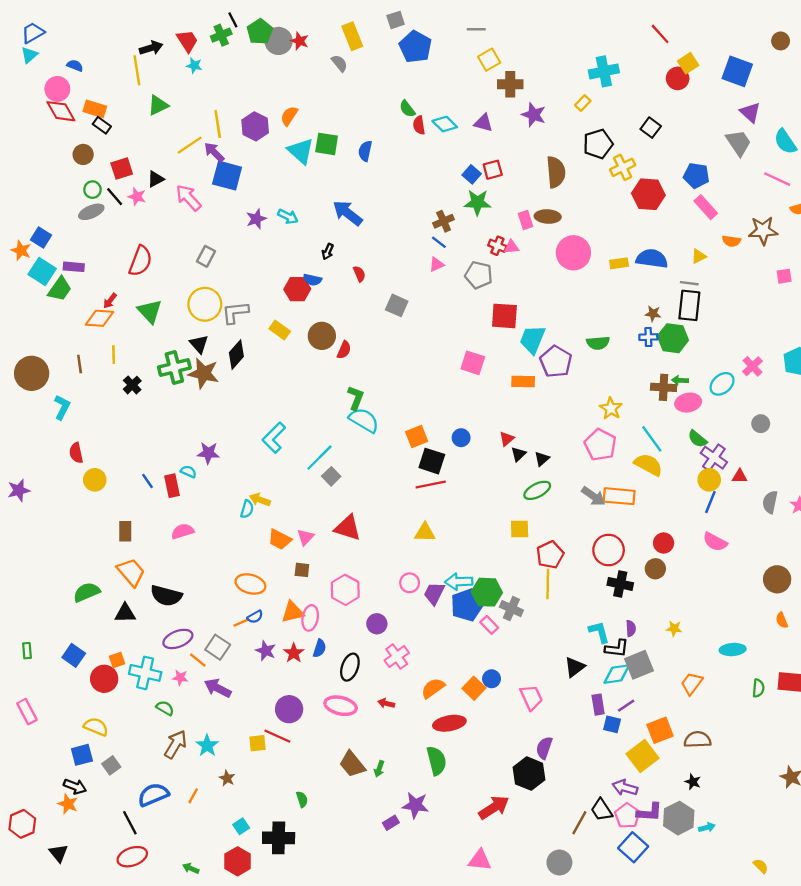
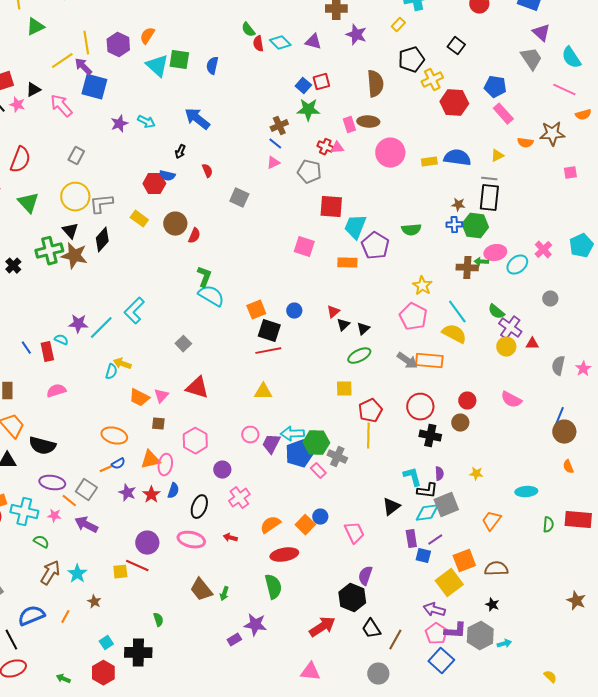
pink ellipse: (688, 403) -> (495, 253), moved
cyan line: (319, 458) -> (101, 328), moved
blue line: (710, 502) -> (559, 417), moved
purple ellipse: (178, 639) -> (52, 483), turned 30
black trapezoid: (602, 810) -> (371, 629), moved

